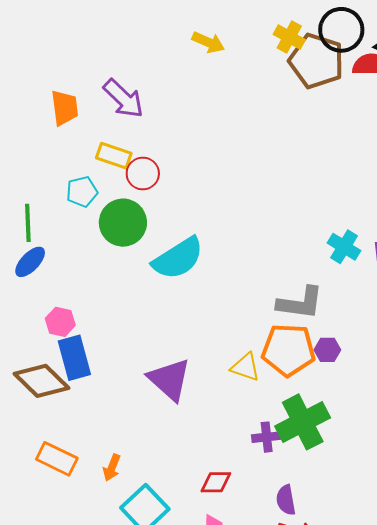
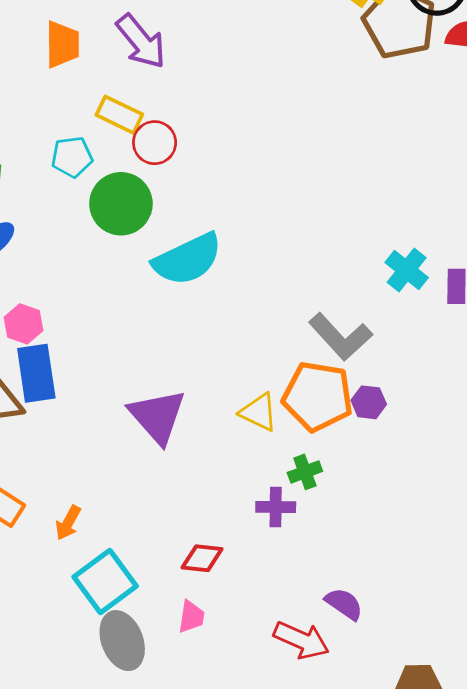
gray L-shape: (300, 303) -> (340, 337), turned 33
green cross: (303, 422) -> (305, 472), moved, size x0.5
purple semicircle: (286, 500) -> (344, 604), moved, turned 128

